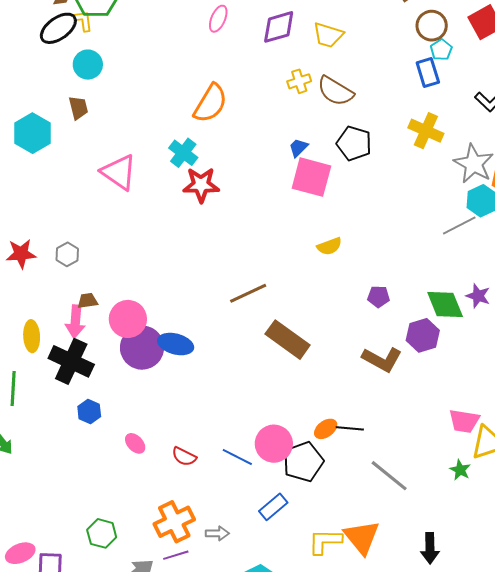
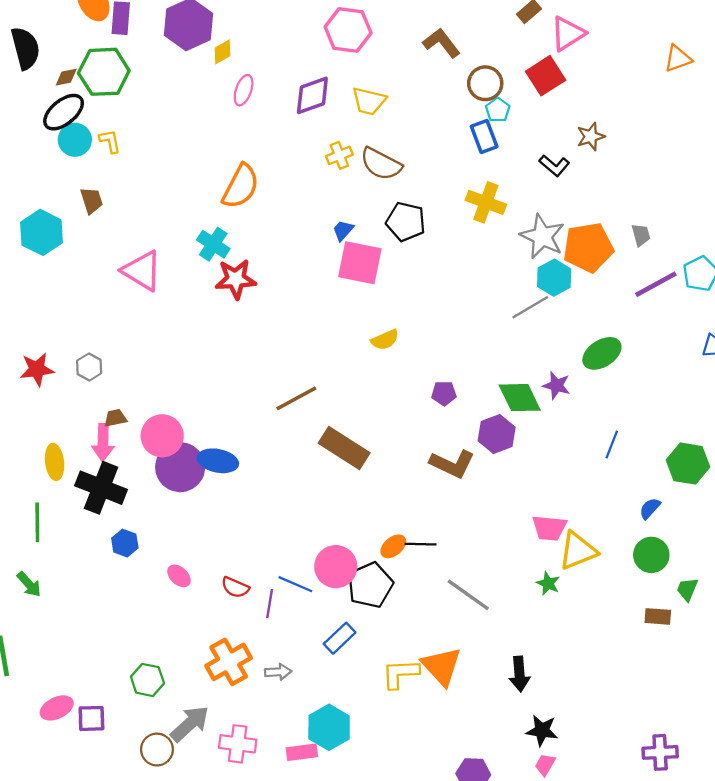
yellow L-shape: (83, 21) -> (110, 141), moved
cyan circle: (88, 65) -> (75, 140), moved
purple line: (176, 555) -> (270, 604), moved, turned -60

